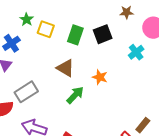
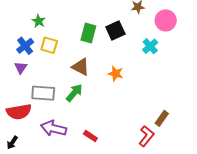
yellow square: (46, 29) -> (49, 45), moved
gray rectangle: (26, 92) -> (43, 93), turned 40
green arrow: (75, 95) -> (74, 93), moved

